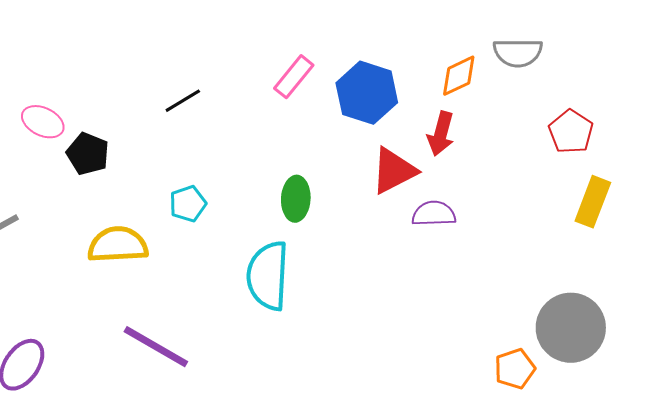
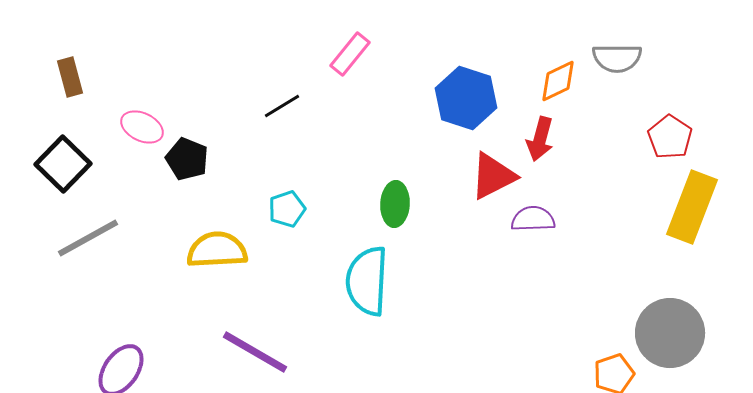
pink rectangle: (294, 77) -> (350, 54), moved
yellow rectangle: (593, 202) -> (692, 207), size x1.4

